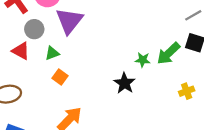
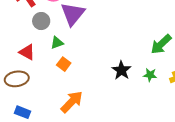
red triangle: (21, 51) -> (27, 52), moved
green star: (143, 60) -> (150, 75), moved

